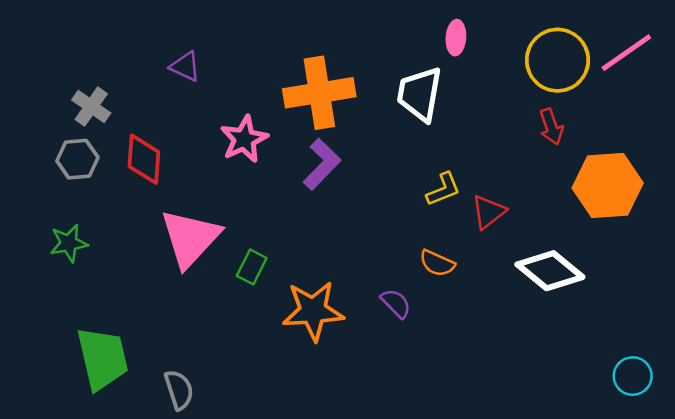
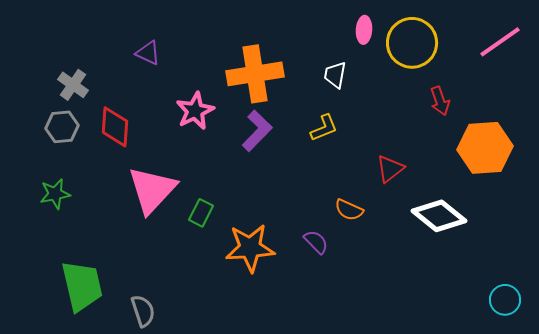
yellow circle: (557, 60) -> (412, 43), moved
white trapezoid: (420, 94) -> (335, 75), size x0.6
yellow L-shape: (443, 189) -> (324, 128), moved

